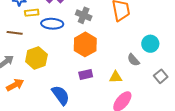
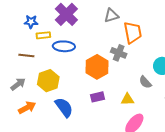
gray cross: (84, 15) -> (119, 53), moved
blue semicircle: (61, 95) -> (64, 107), moved

